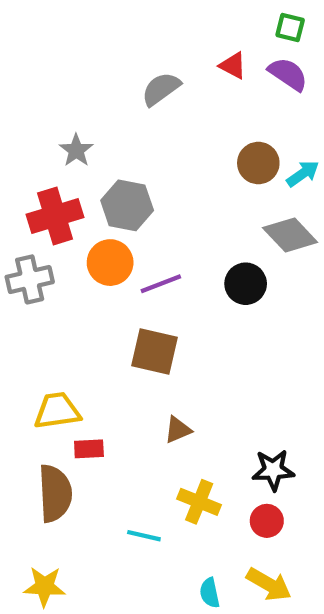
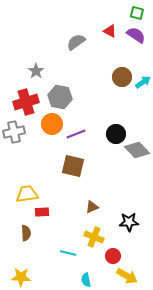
gray diamond: (290, 235) -> (137, 150), moved
brown triangle: (178, 430) -> (92, 207), moved
brown semicircle: (55, 493) -> (26, 233), size x0.6
red circle: (267, 521) -> (113, 256), moved
cyan semicircle: (210, 593) -> (86, 280), moved

